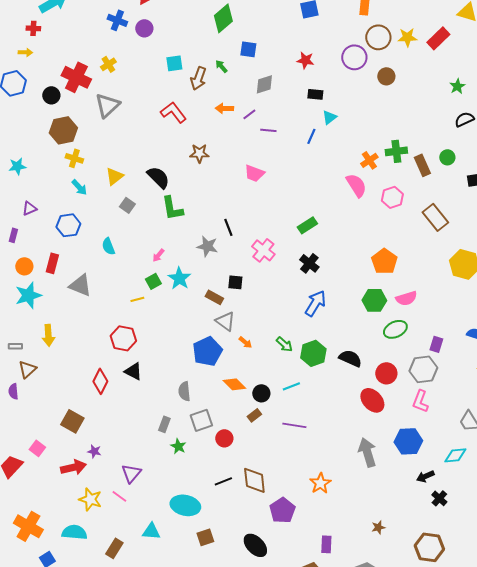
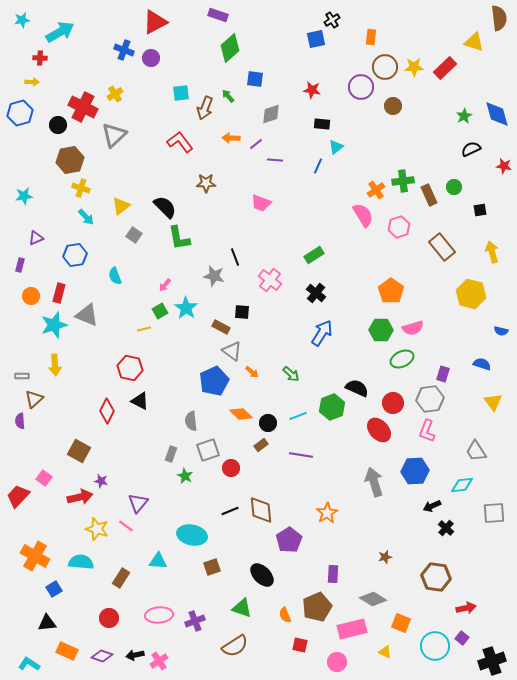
cyan star: (28, 295) -> (54, 325), moved
green hexagon: (313, 353) -> (332, 407), moved

